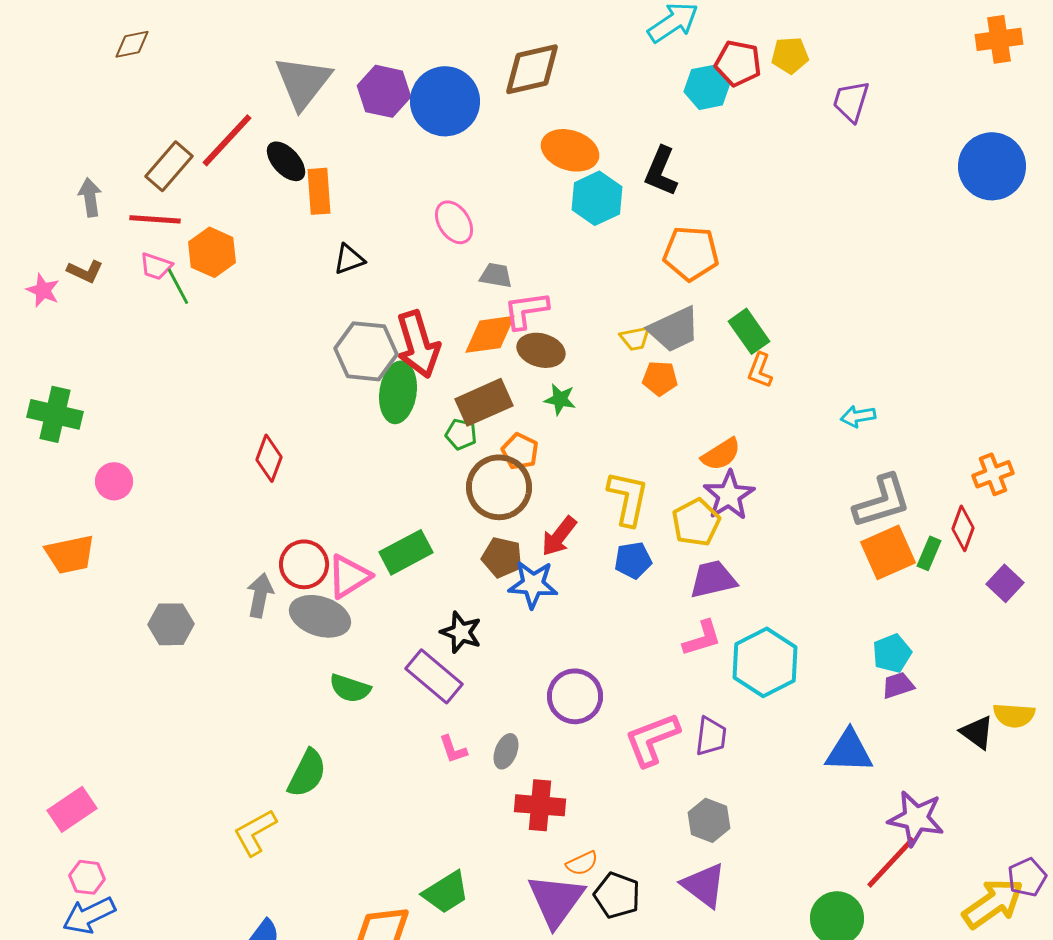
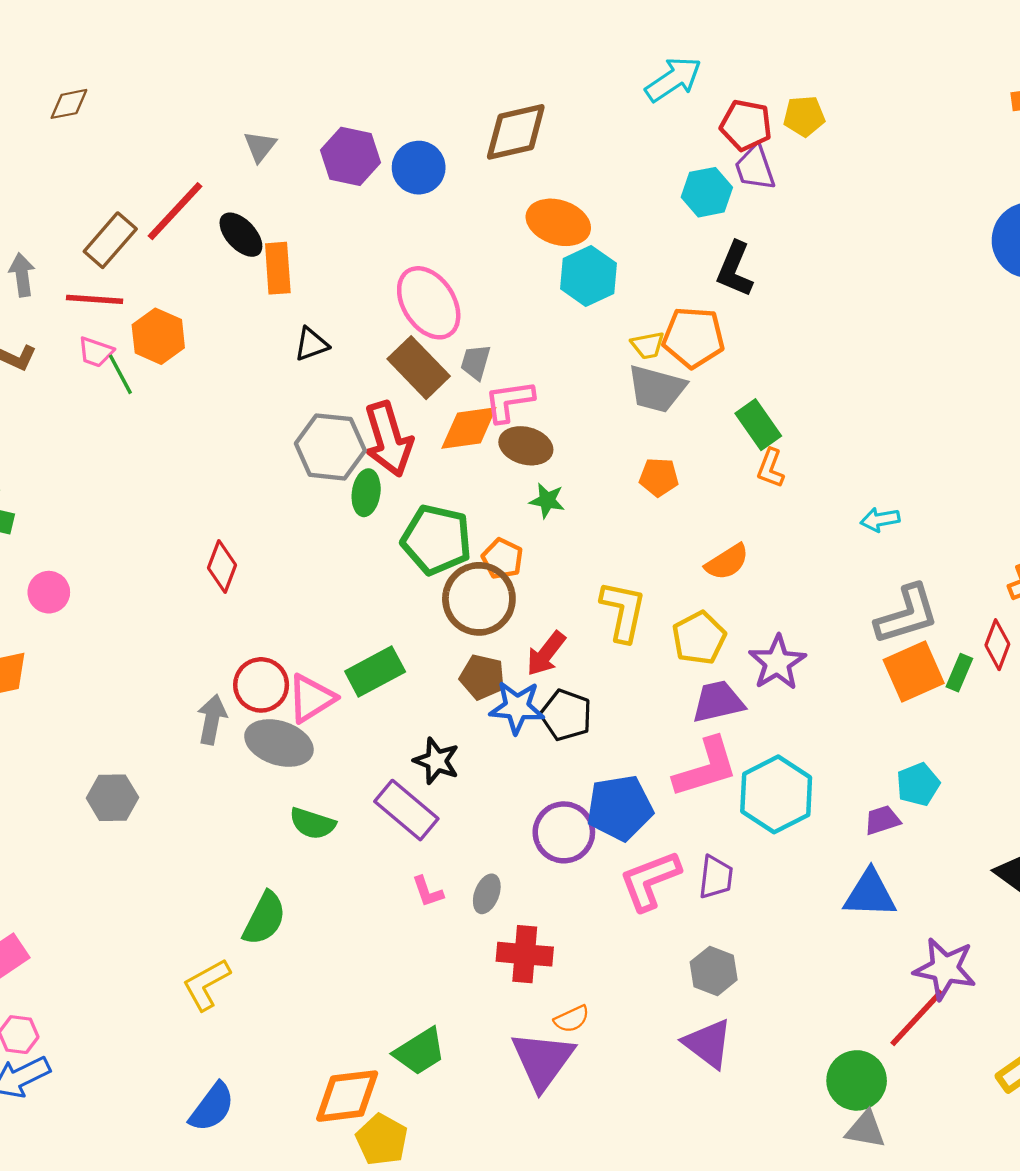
gray triangle: (303, 82) -> (260, 146), size x0.5
cyan hexagon: (707, 87) -> (707, 192), moved
blue circle: (445, 101) -> (419, 168), size x0.7
purple trapezoid: (851, 101) -> (755, 168), moved, turned -36
black L-shape: (661, 171) -> (735, 269), moved
pink ellipse: (454, 222) -> (429, 303), size x1.5
gray trapezoid: (496, 275) -> (476, 362), turned -84
gray trapezoid: (674, 329) -> (657, 389), moved, turned 40
yellow trapezoid: (635, 338) -> (648, 345), moved
green ellipse: (398, 392) -> (366, 493), size x0.7
brown rectangle: (484, 402) -> (419, 368), moved, turned 70
green pentagon: (461, 434) -> (436, 540), size x2.0
purple star: (729, 495) -> (777, 663), moved
blue pentagon: (633, 560) -> (620, 808), moved, size x1.6
gray hexagon: (171, 624) -> (112, 798), moved
pink L-shape: (702, 638) -> (706, 768), size x1.5
purple trapezoid: (898, 685) -> (882, 820), moved
black pentagon: (617, 895) -> (566, 715), moved

